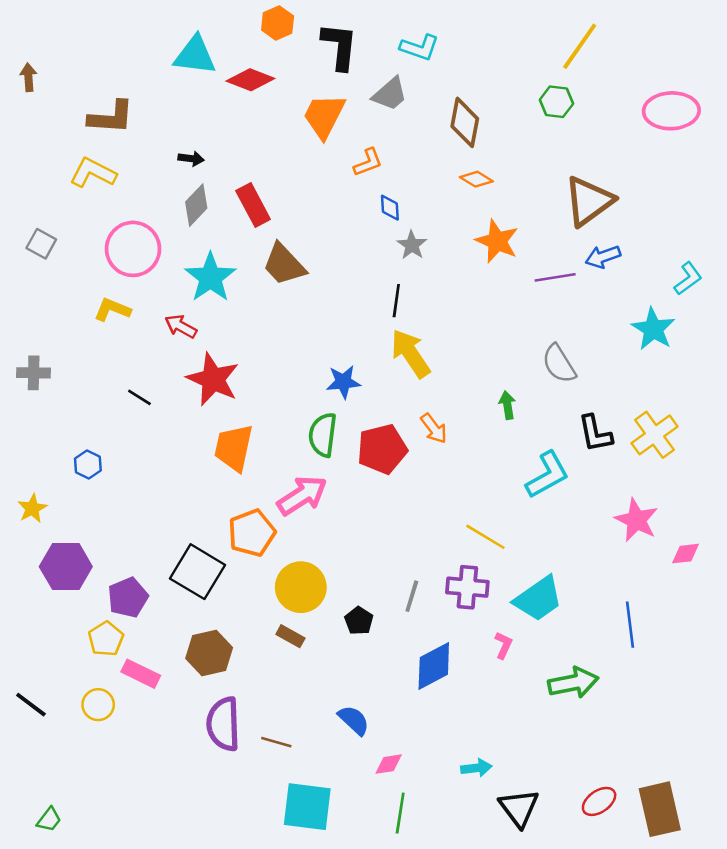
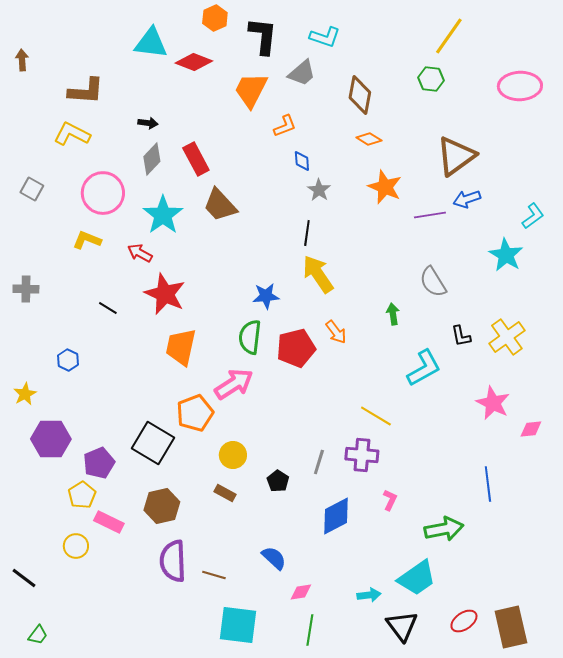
black L-shape: (595, 434) -> (461, 336), size x0.7
yellow circle: (301, 587) -> (233, 455), size x0.7
cyan trapezoid: (538, 599) -> (417, 578), moved
black line: (31, 705) -> (24, 578), moved

